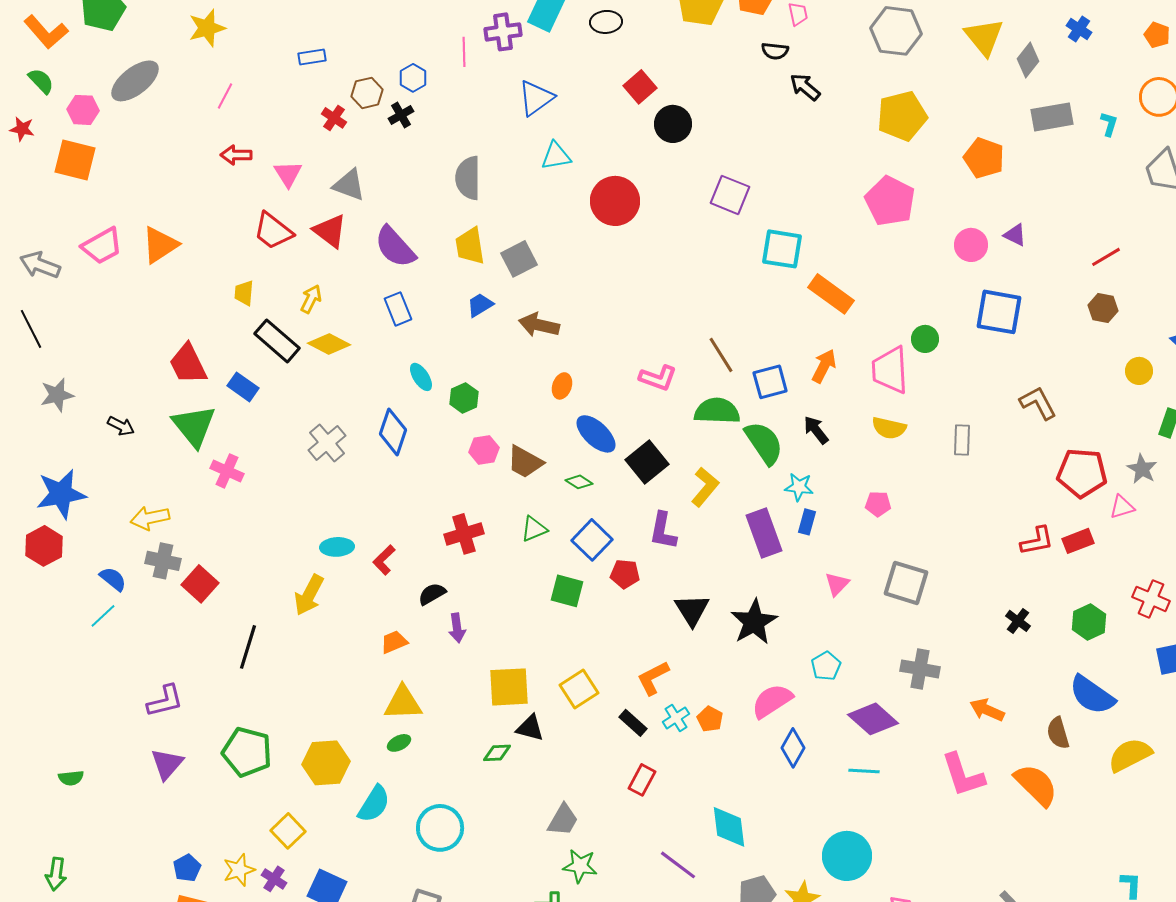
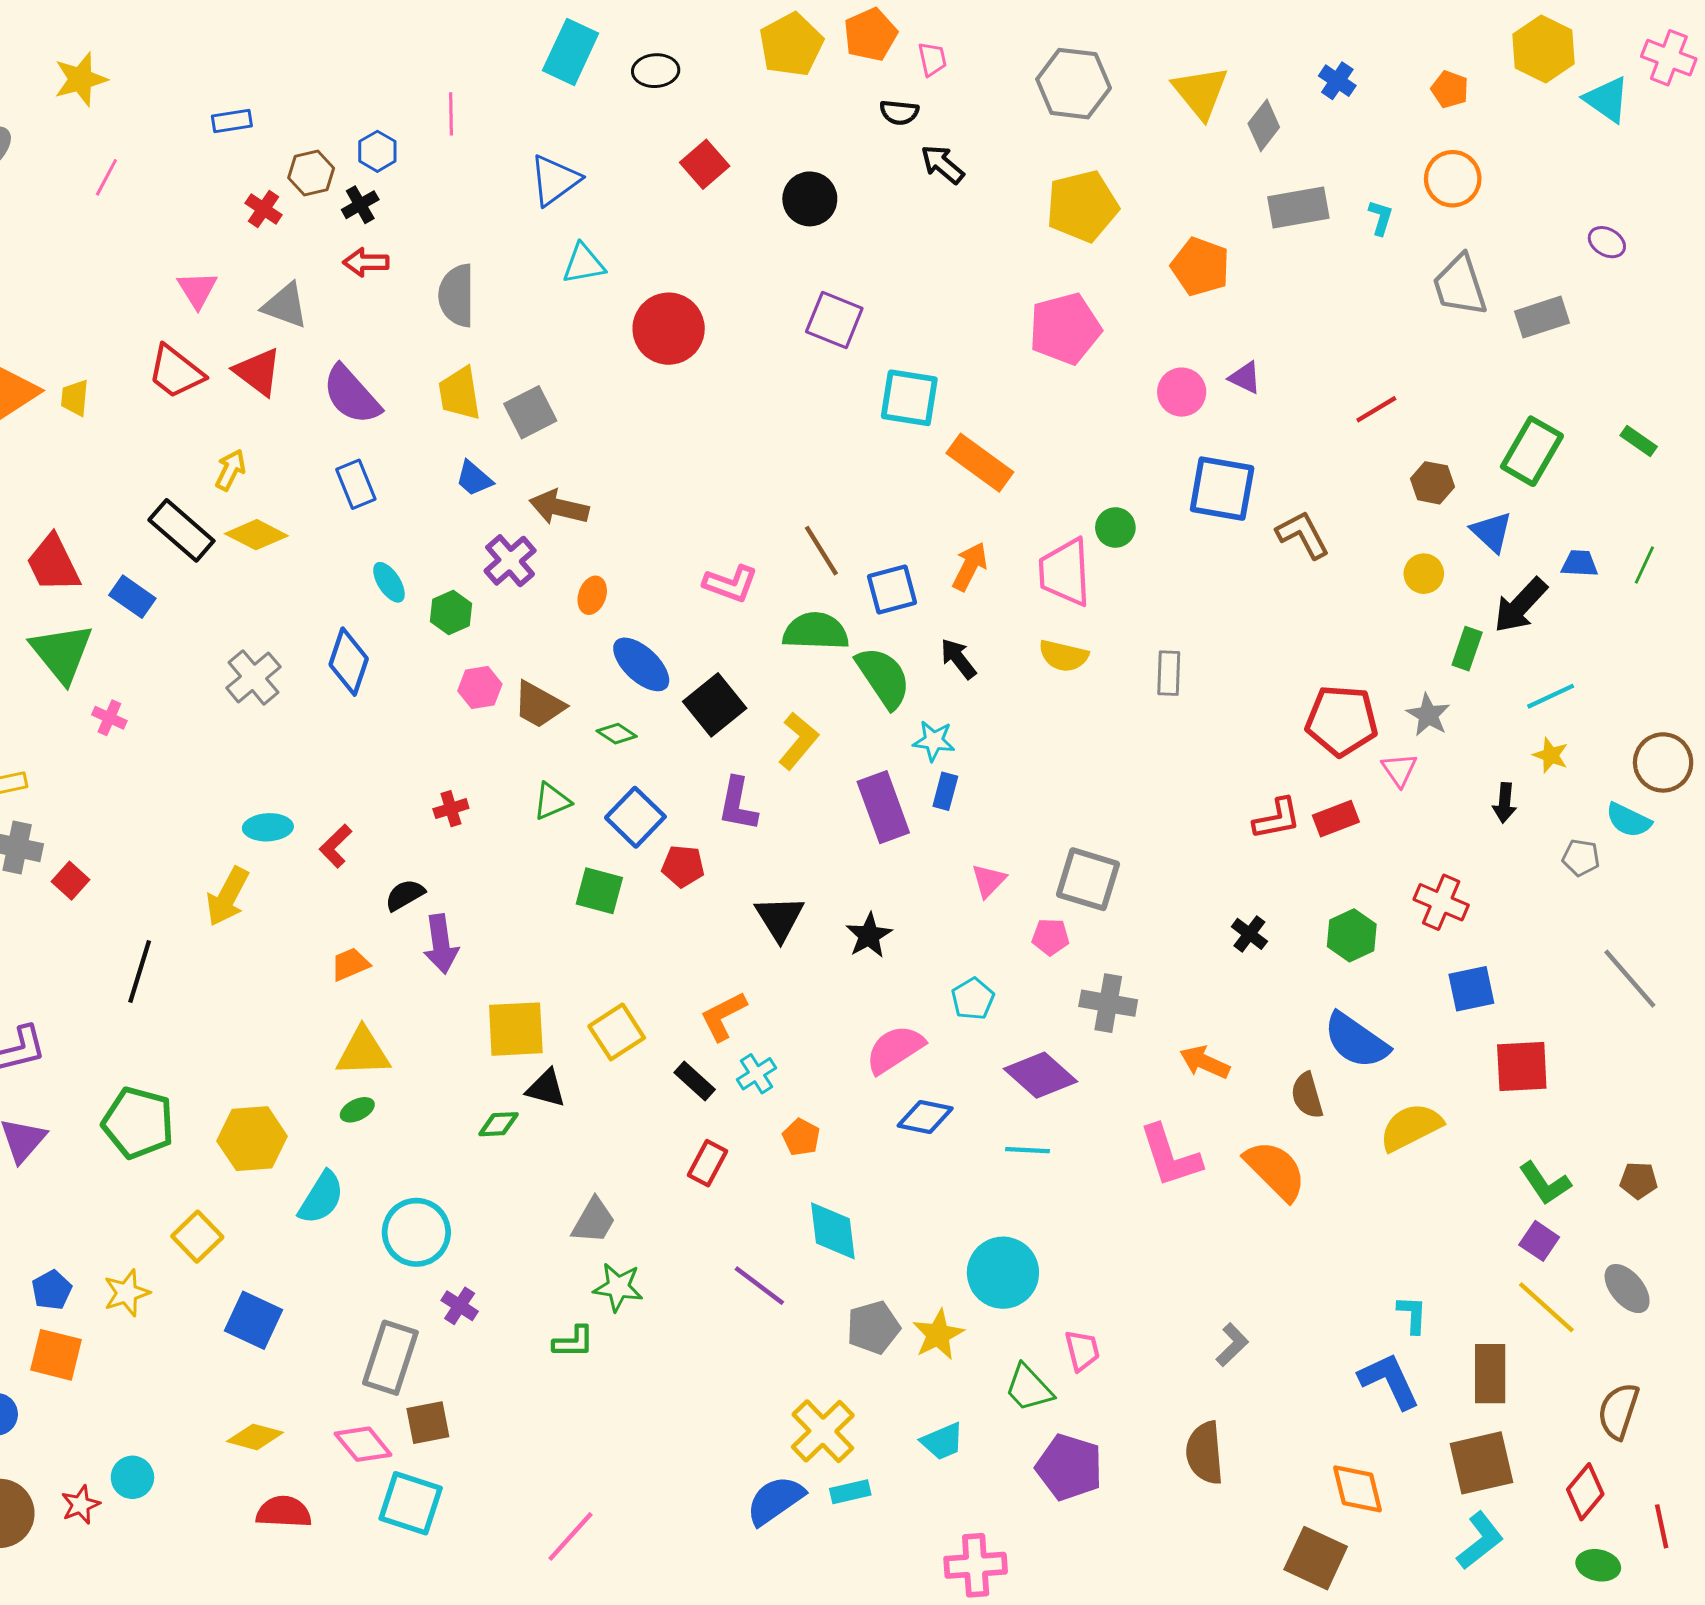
purple cross: (503, 32) -> (510, 561), moved, turned -33
black circle: (673, 124) -> (810, 199), moved
red arrow: (236, 155) -> (366, 262), moved
pink pentagon: (890, 201) -> (1065, 329), turned 30
yellow trapezoid: (244, 293) -> (75, 398), moved
blue trapezoid: (480, 305) -> (474, 479), turned -108
brown hexagon: (1103, 308) -> (1432, 483), moved
brown L-shape: (1038, 403) -> (1303, 535), moved
pink cross: (227, 471) -> (109, 718), size x0.7
pink pentagon: (878, 504) -> (1051, 937), moved
pink triangle: (1122, 507) -> (1399, 770), turned -48
red cross: (464, 534) -> (451, 809), size x0.6
red square: (200, 584) -> (70, 881), size x0.7
black star: (754, 622) -> (869, 935), size x0.7
purple arrow: (457, 628) -> (441, 944), size x1.4
orange pentagon: (710, 719) -> (801, 1137), moved
blue diamond: (793, 748) -> (925, 1117), turned 72
purple cross: (274, 879) -> (460, 1306), moved

